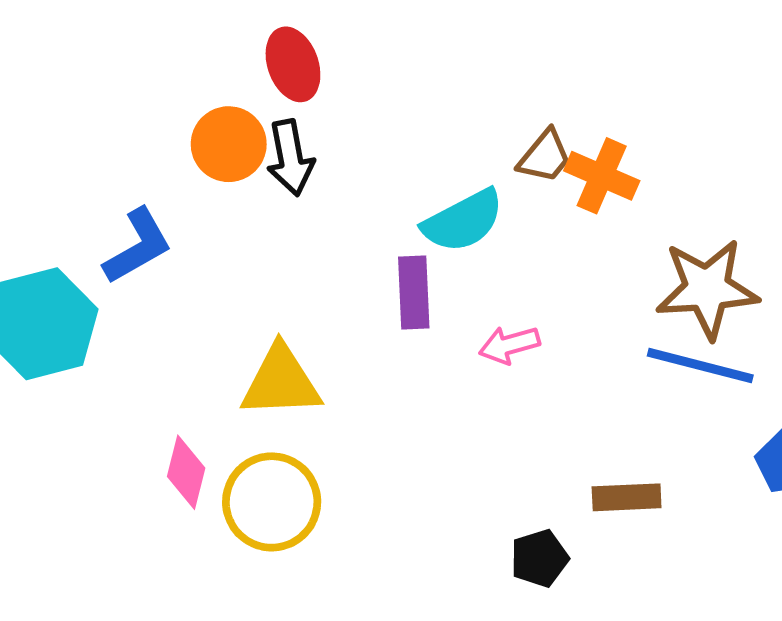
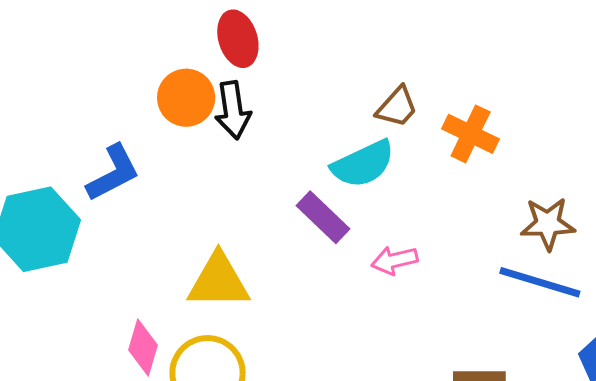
brown trapezoid: (545, 156) -> (397, 107), moved
brown star: (707, 289) -> (548, 224), size x0.7
purple rectangle: (414, 293) -> (323, 217), turned -46

